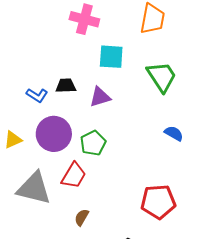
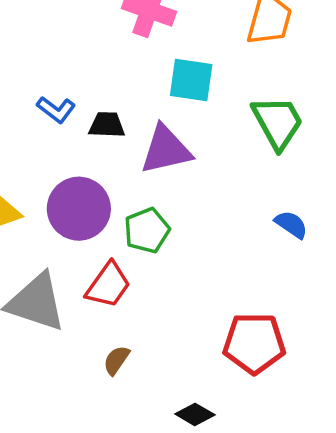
blue L-shape: (37, 95) -> (56, 110), moved
purple triangle: (100, 97) -> (166, 150), size x1.4

